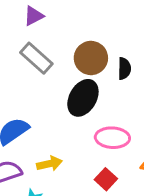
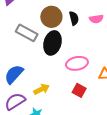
gray rectangle: (36, 58) -> (27, 33), moved

